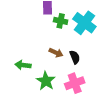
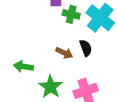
black semicircle: (75, 57) -> (86, 48), moved

